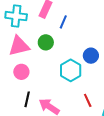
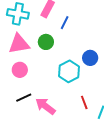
black line: (27, 99) -> (24, 98), turned 49

